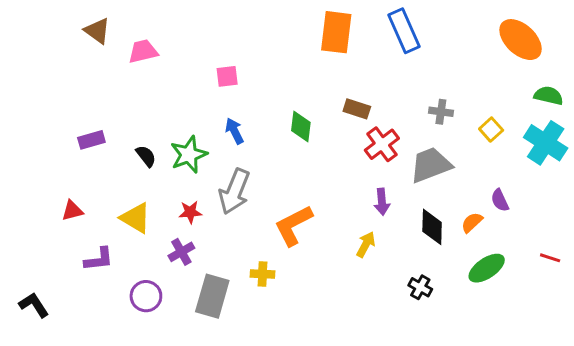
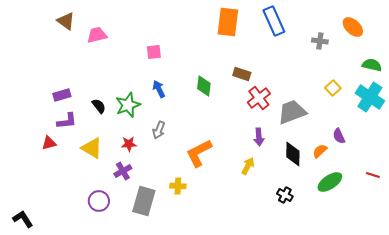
orange ellipse: (521, 40) -> (353, 27), size x0.7
gray cross: (441, 112) -> (320, 41), moved
gray arrow: (234, 191) -> (159, 130), size x0.6
purple L-shape: (99, 259) -> (67, 121), moved
black L-shape: (34, 305) -> (23, 219), moved

